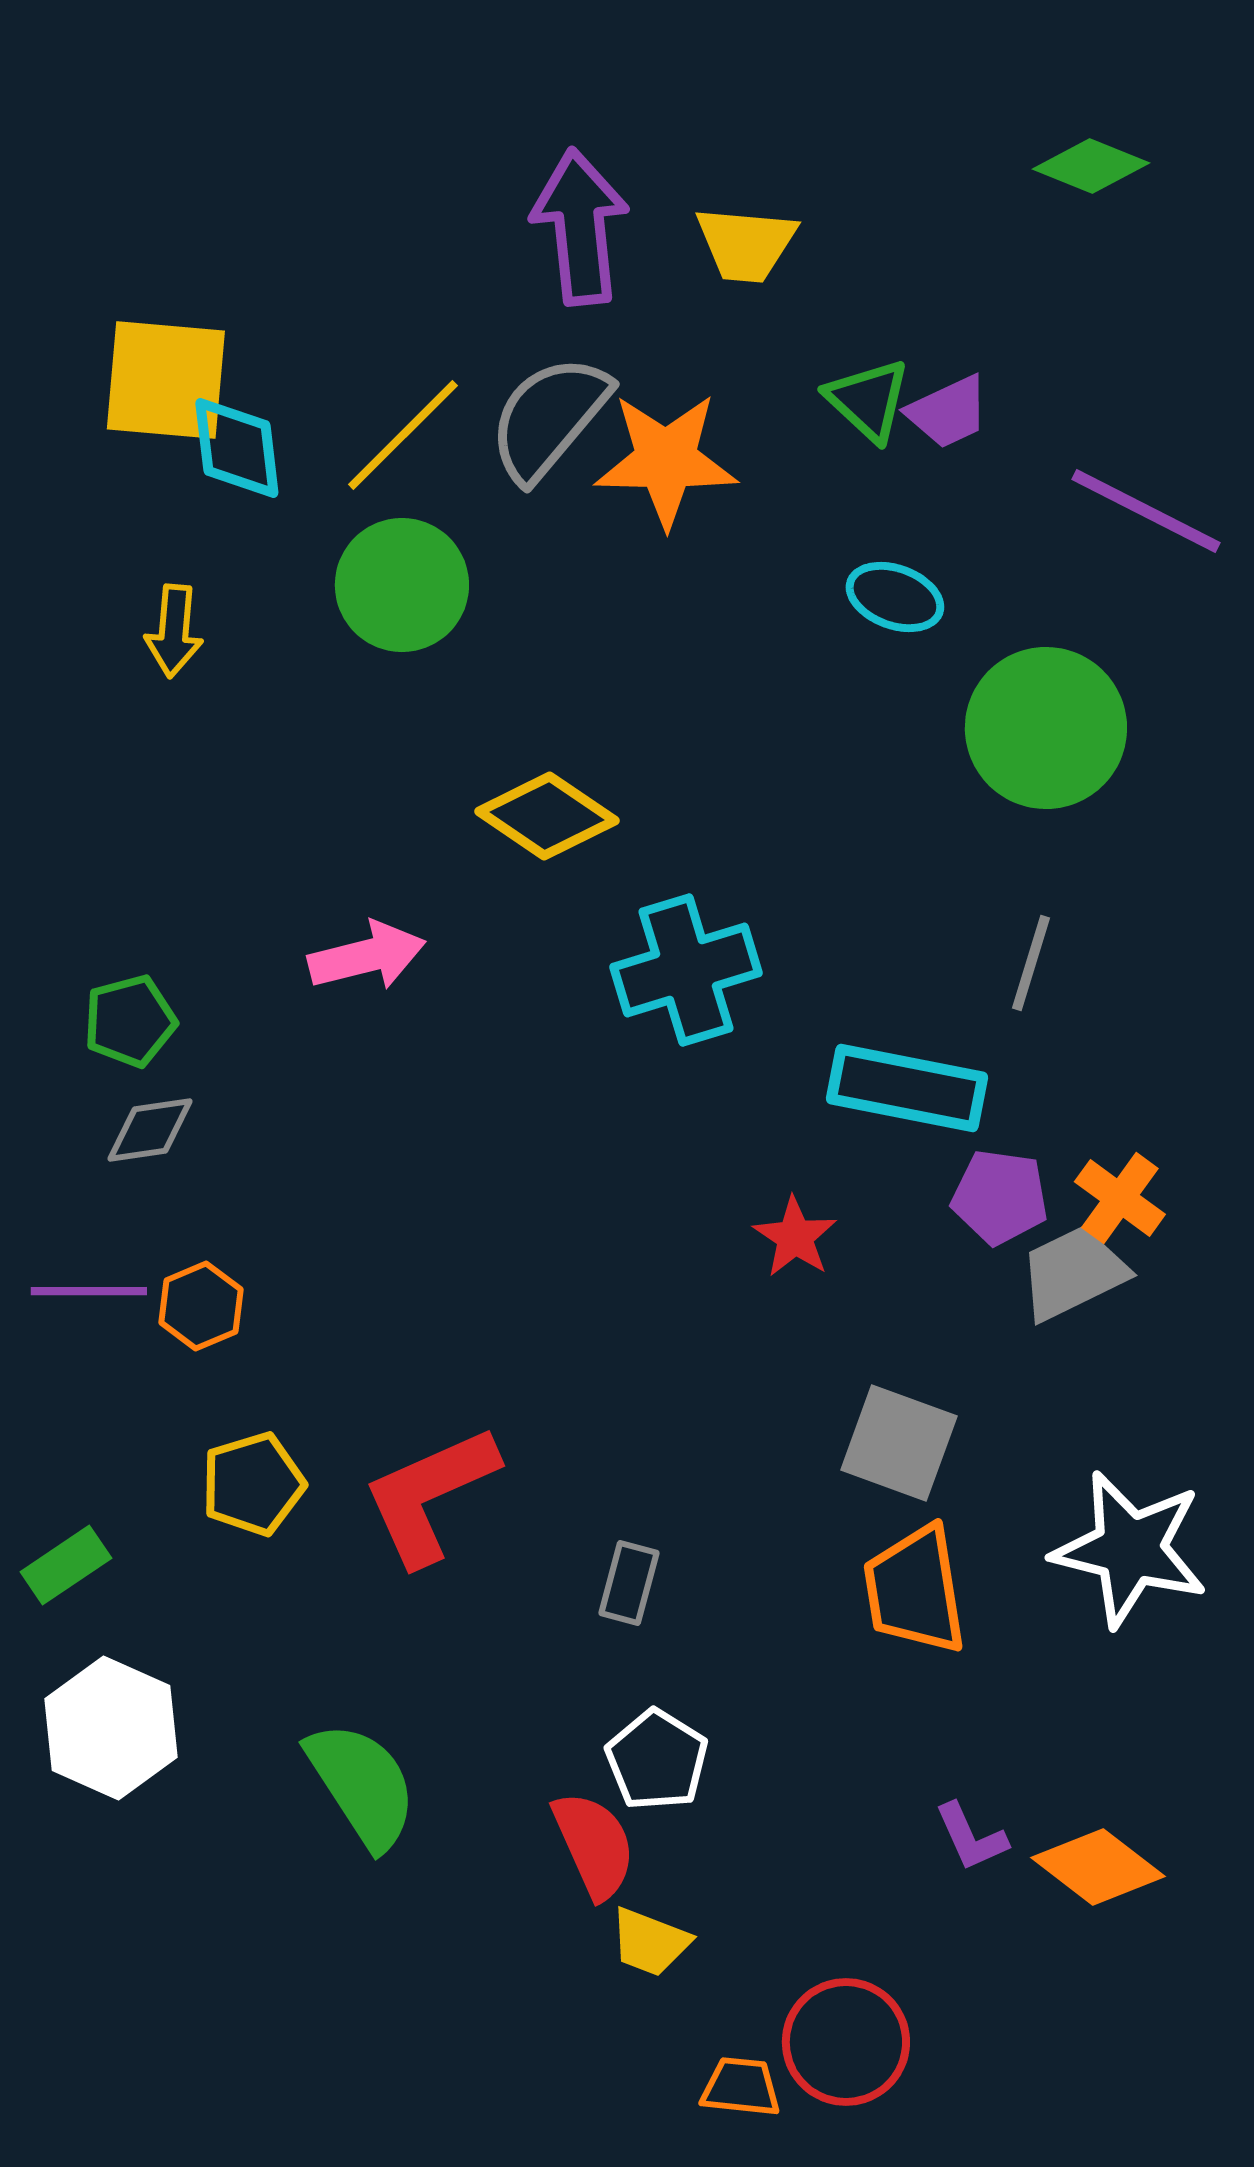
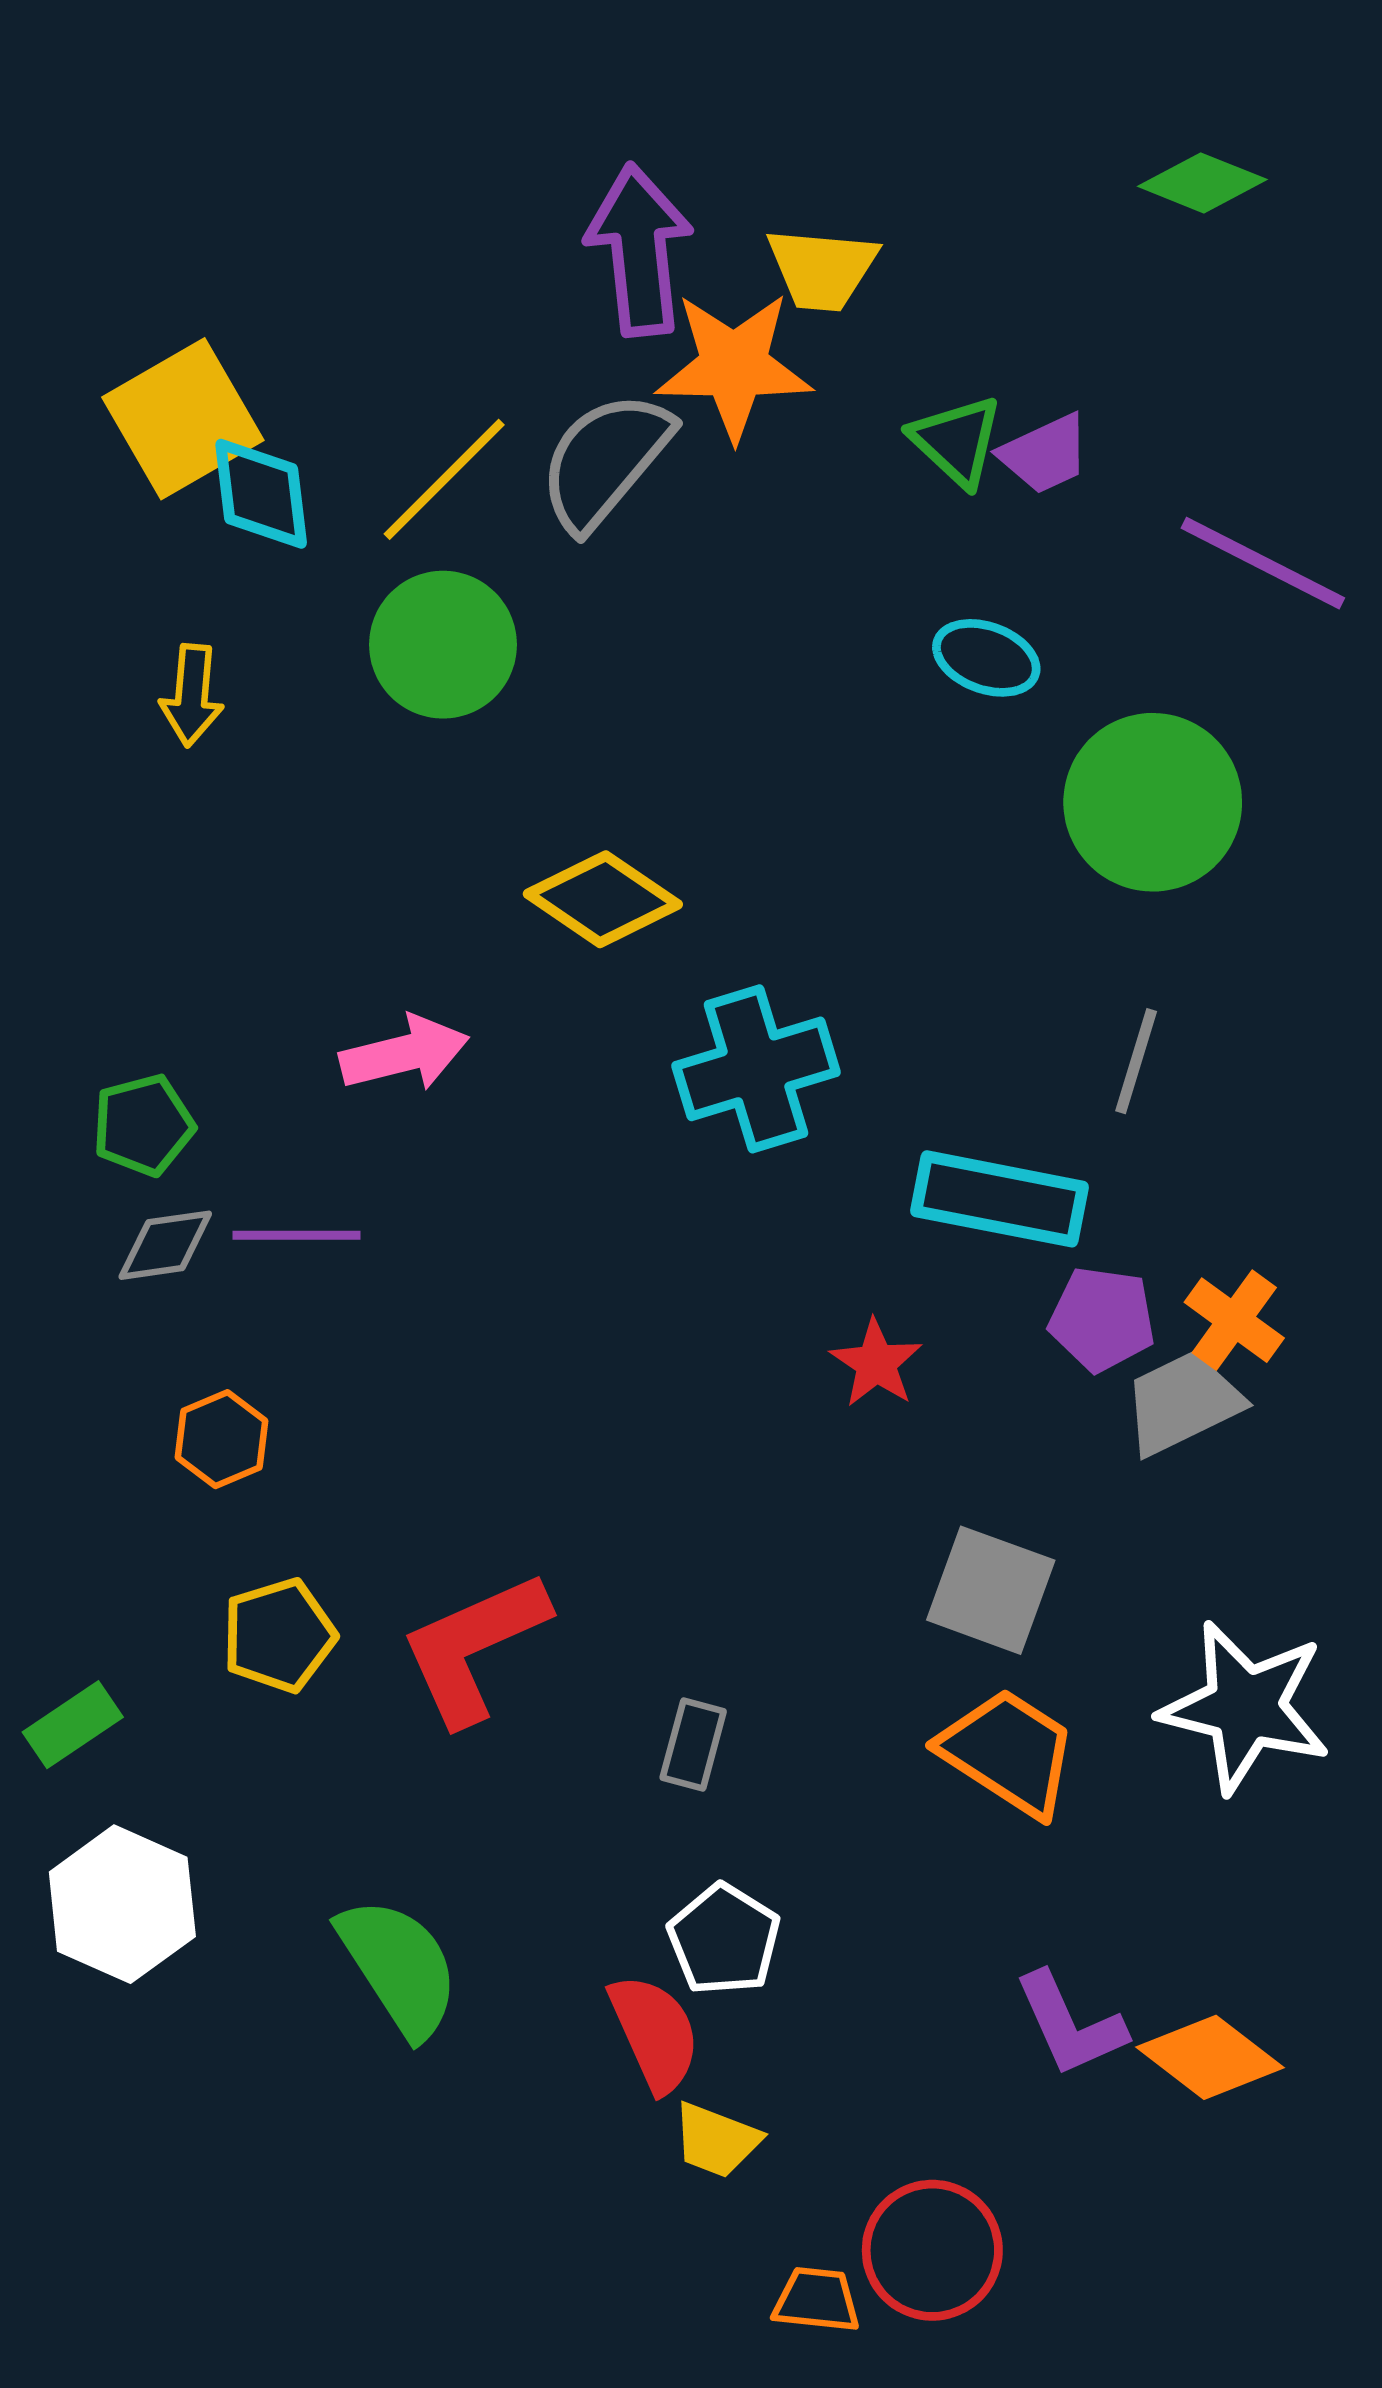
yellow square: (166, 380) -> (183, 419), turned -35
orange star: (666, 460) -> (734, 366), moved
purple line: (89, 1291) -> (296, 1235), moved
orange trapezoid: (915, 1590) -> (1008, 1752), turned 132
purple L-shape: (971, 1837) -> (1070, 2024), size x1.4

